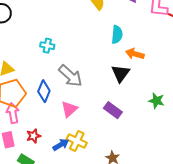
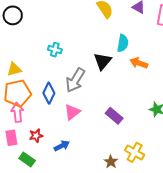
black triangle: (121, 73) -> (103, 61), moved
gray arrow: (70, 76) -> (75, 80), turned 75
yellow cross: (77, 141) -> (135, 152), moved

